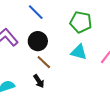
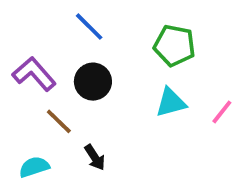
cyan triangle: (79, 52) -> (171, 102), turned -30
brown line: (44, 62) -> (59, 121), moved

